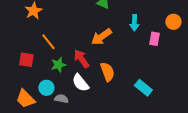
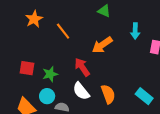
orange line: (48, 42) -> (63, 31), moved
green star: (58, 65) -> (50, 74), moved
orange semicircle: (107, 72) -> (108, 94), moved

